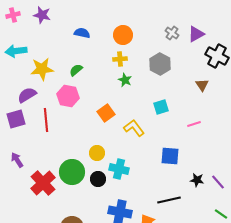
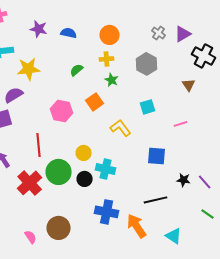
purple star: (42, 15) -> (39, 29), moved
green semicircle: (76, 70) -> (77, 70), moved
pink hexagon: (68, 96) -> (62, 111), moved
orange square: (106, 113) -> (95, 102), moved
red line: (46, 120) -> (39, 145), moved

